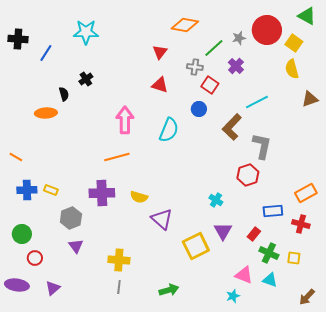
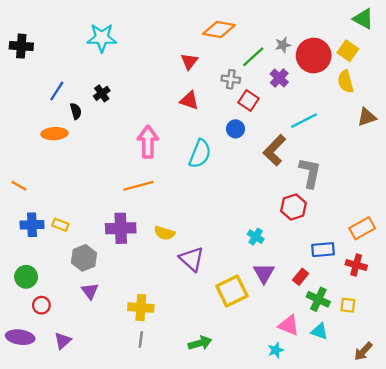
red circle: (267, 30) -> (314, 56), moved
blue line: (46, 53) -> (57, 91), moved

